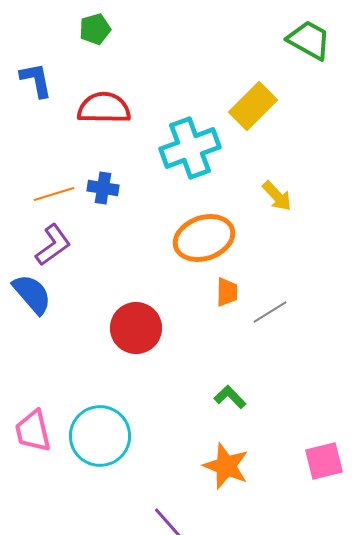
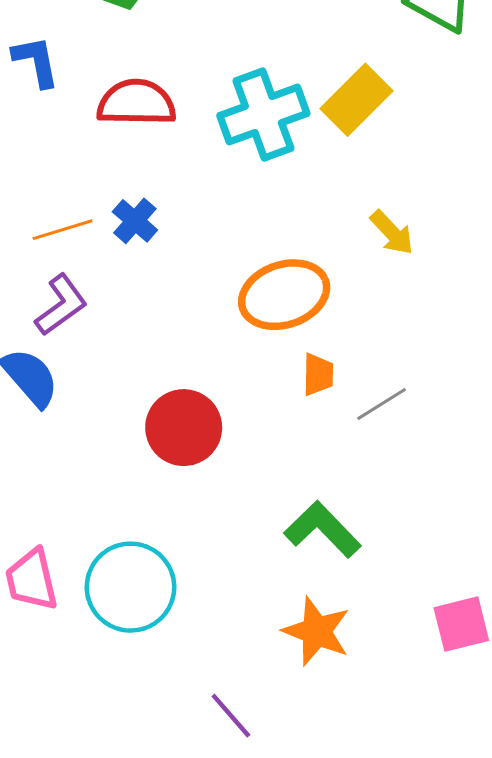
cyan cross: (190, 148) -> (263, 114), moved
blue cross: (103, 188) -> (135, 221), turned 32
green L-shape: (230, 397) -> (323, 529), size x1.6

